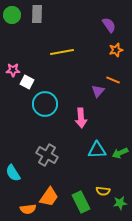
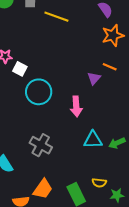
orange star: (116, 50) -> (113, 35), size x1.5
yellow line: (62, 52) -> (56, 17), moved, turned 30

